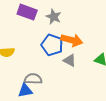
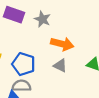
blue pentagon: (52, 45) -> (24, 64), moved

